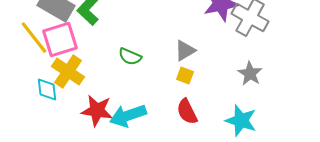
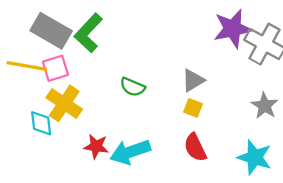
yellow line: (34, 38) -> (27, 66), turned -42
pink square: (60, 40) -> (55, 68), size x0.7
red star: (97, 111) -> (96, 146), size x0.7

